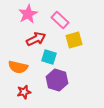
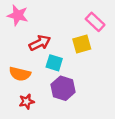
pink star: (28, 14) -> (18, 15), moved, turned -30
pink rectangle: (60, 20) -> (95, 22), moved

